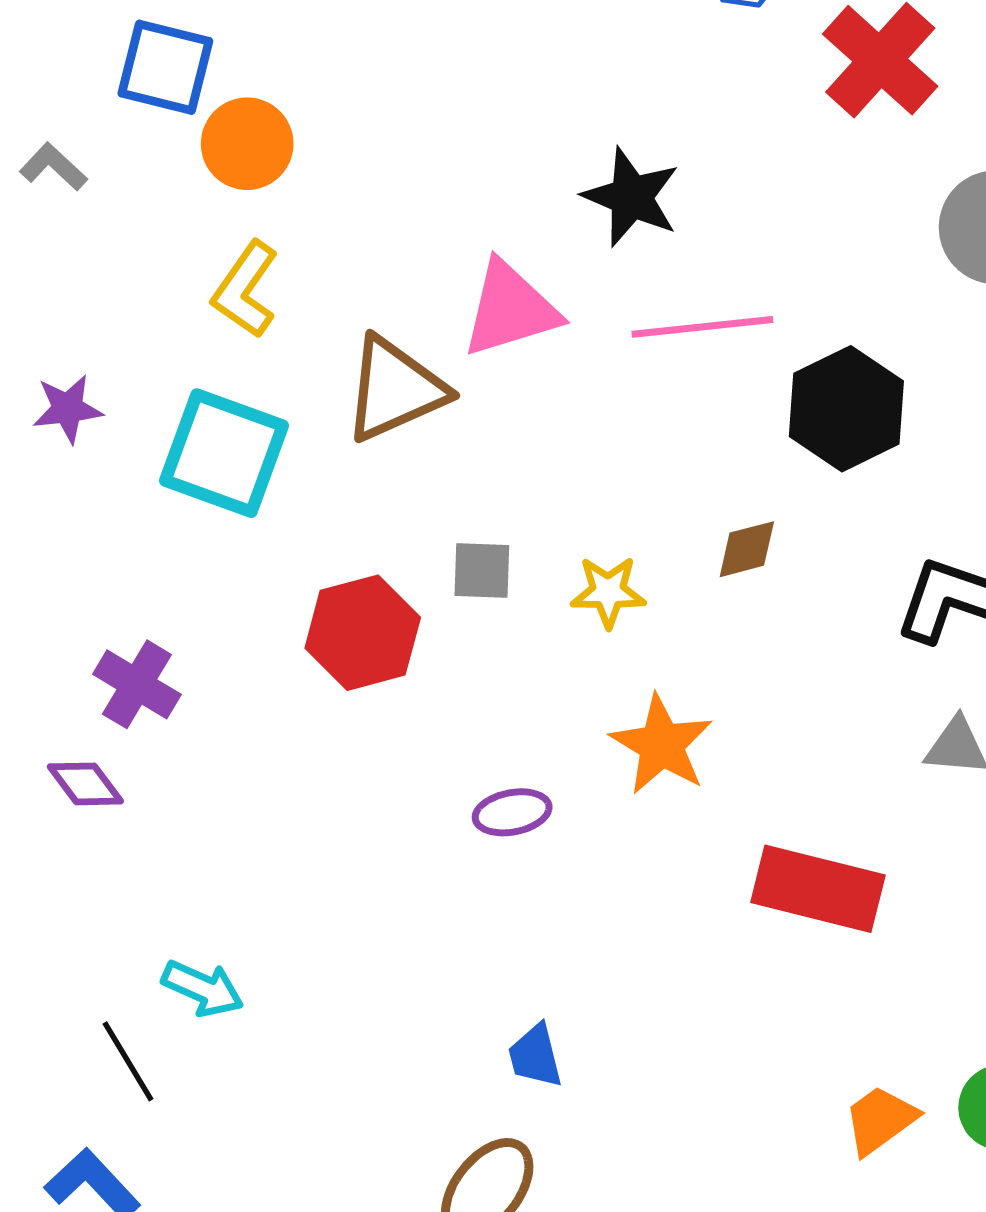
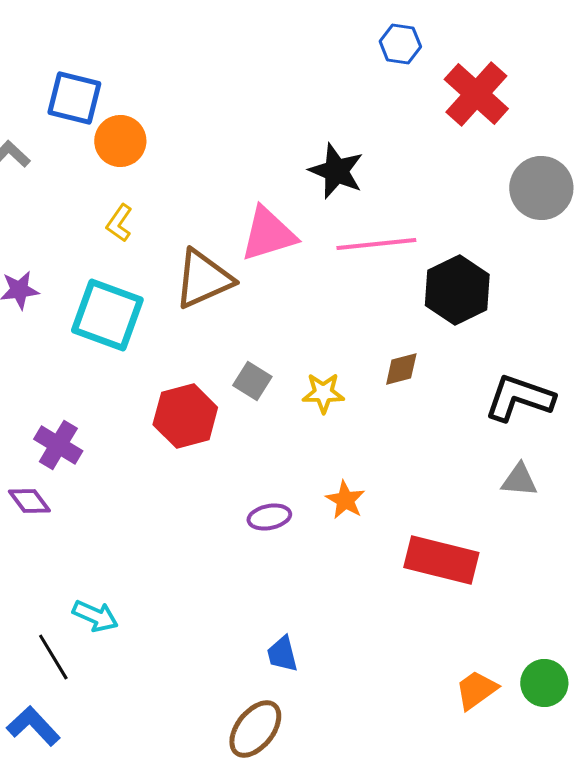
yellow L-shape: (245, 290) -> (119, 223), size x0.7
gray square: (482, 571) -> (252, 381), turned 30
orange star: (661, 745) -> (345, 500), moved, size x0.7

